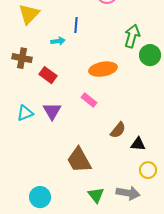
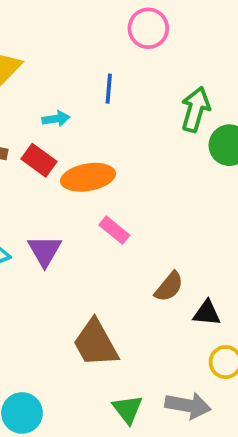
blue line: (76, 25) -> (109, 89), moved
orange ellipse: (103, 69) -> (88, 177), moved
red rectangle: (48, 75) -> (39, 160), moved

